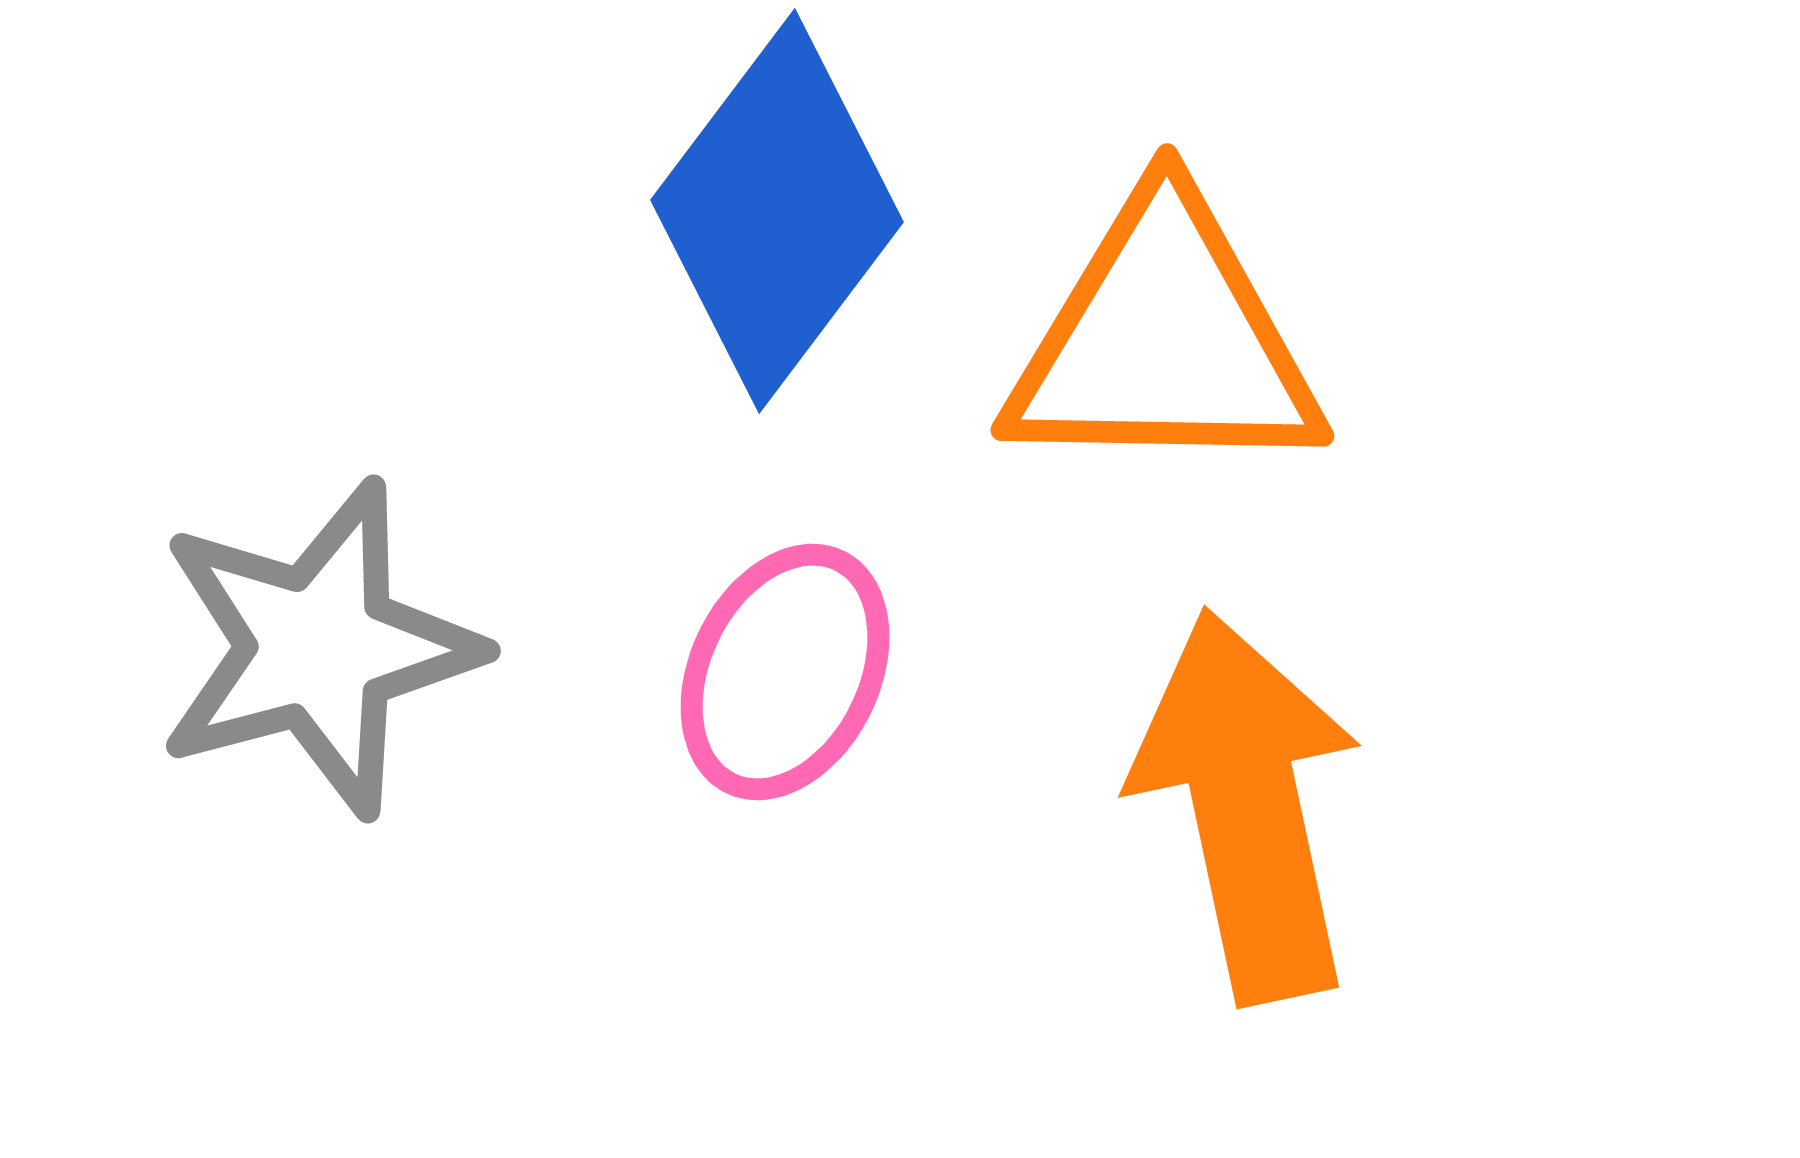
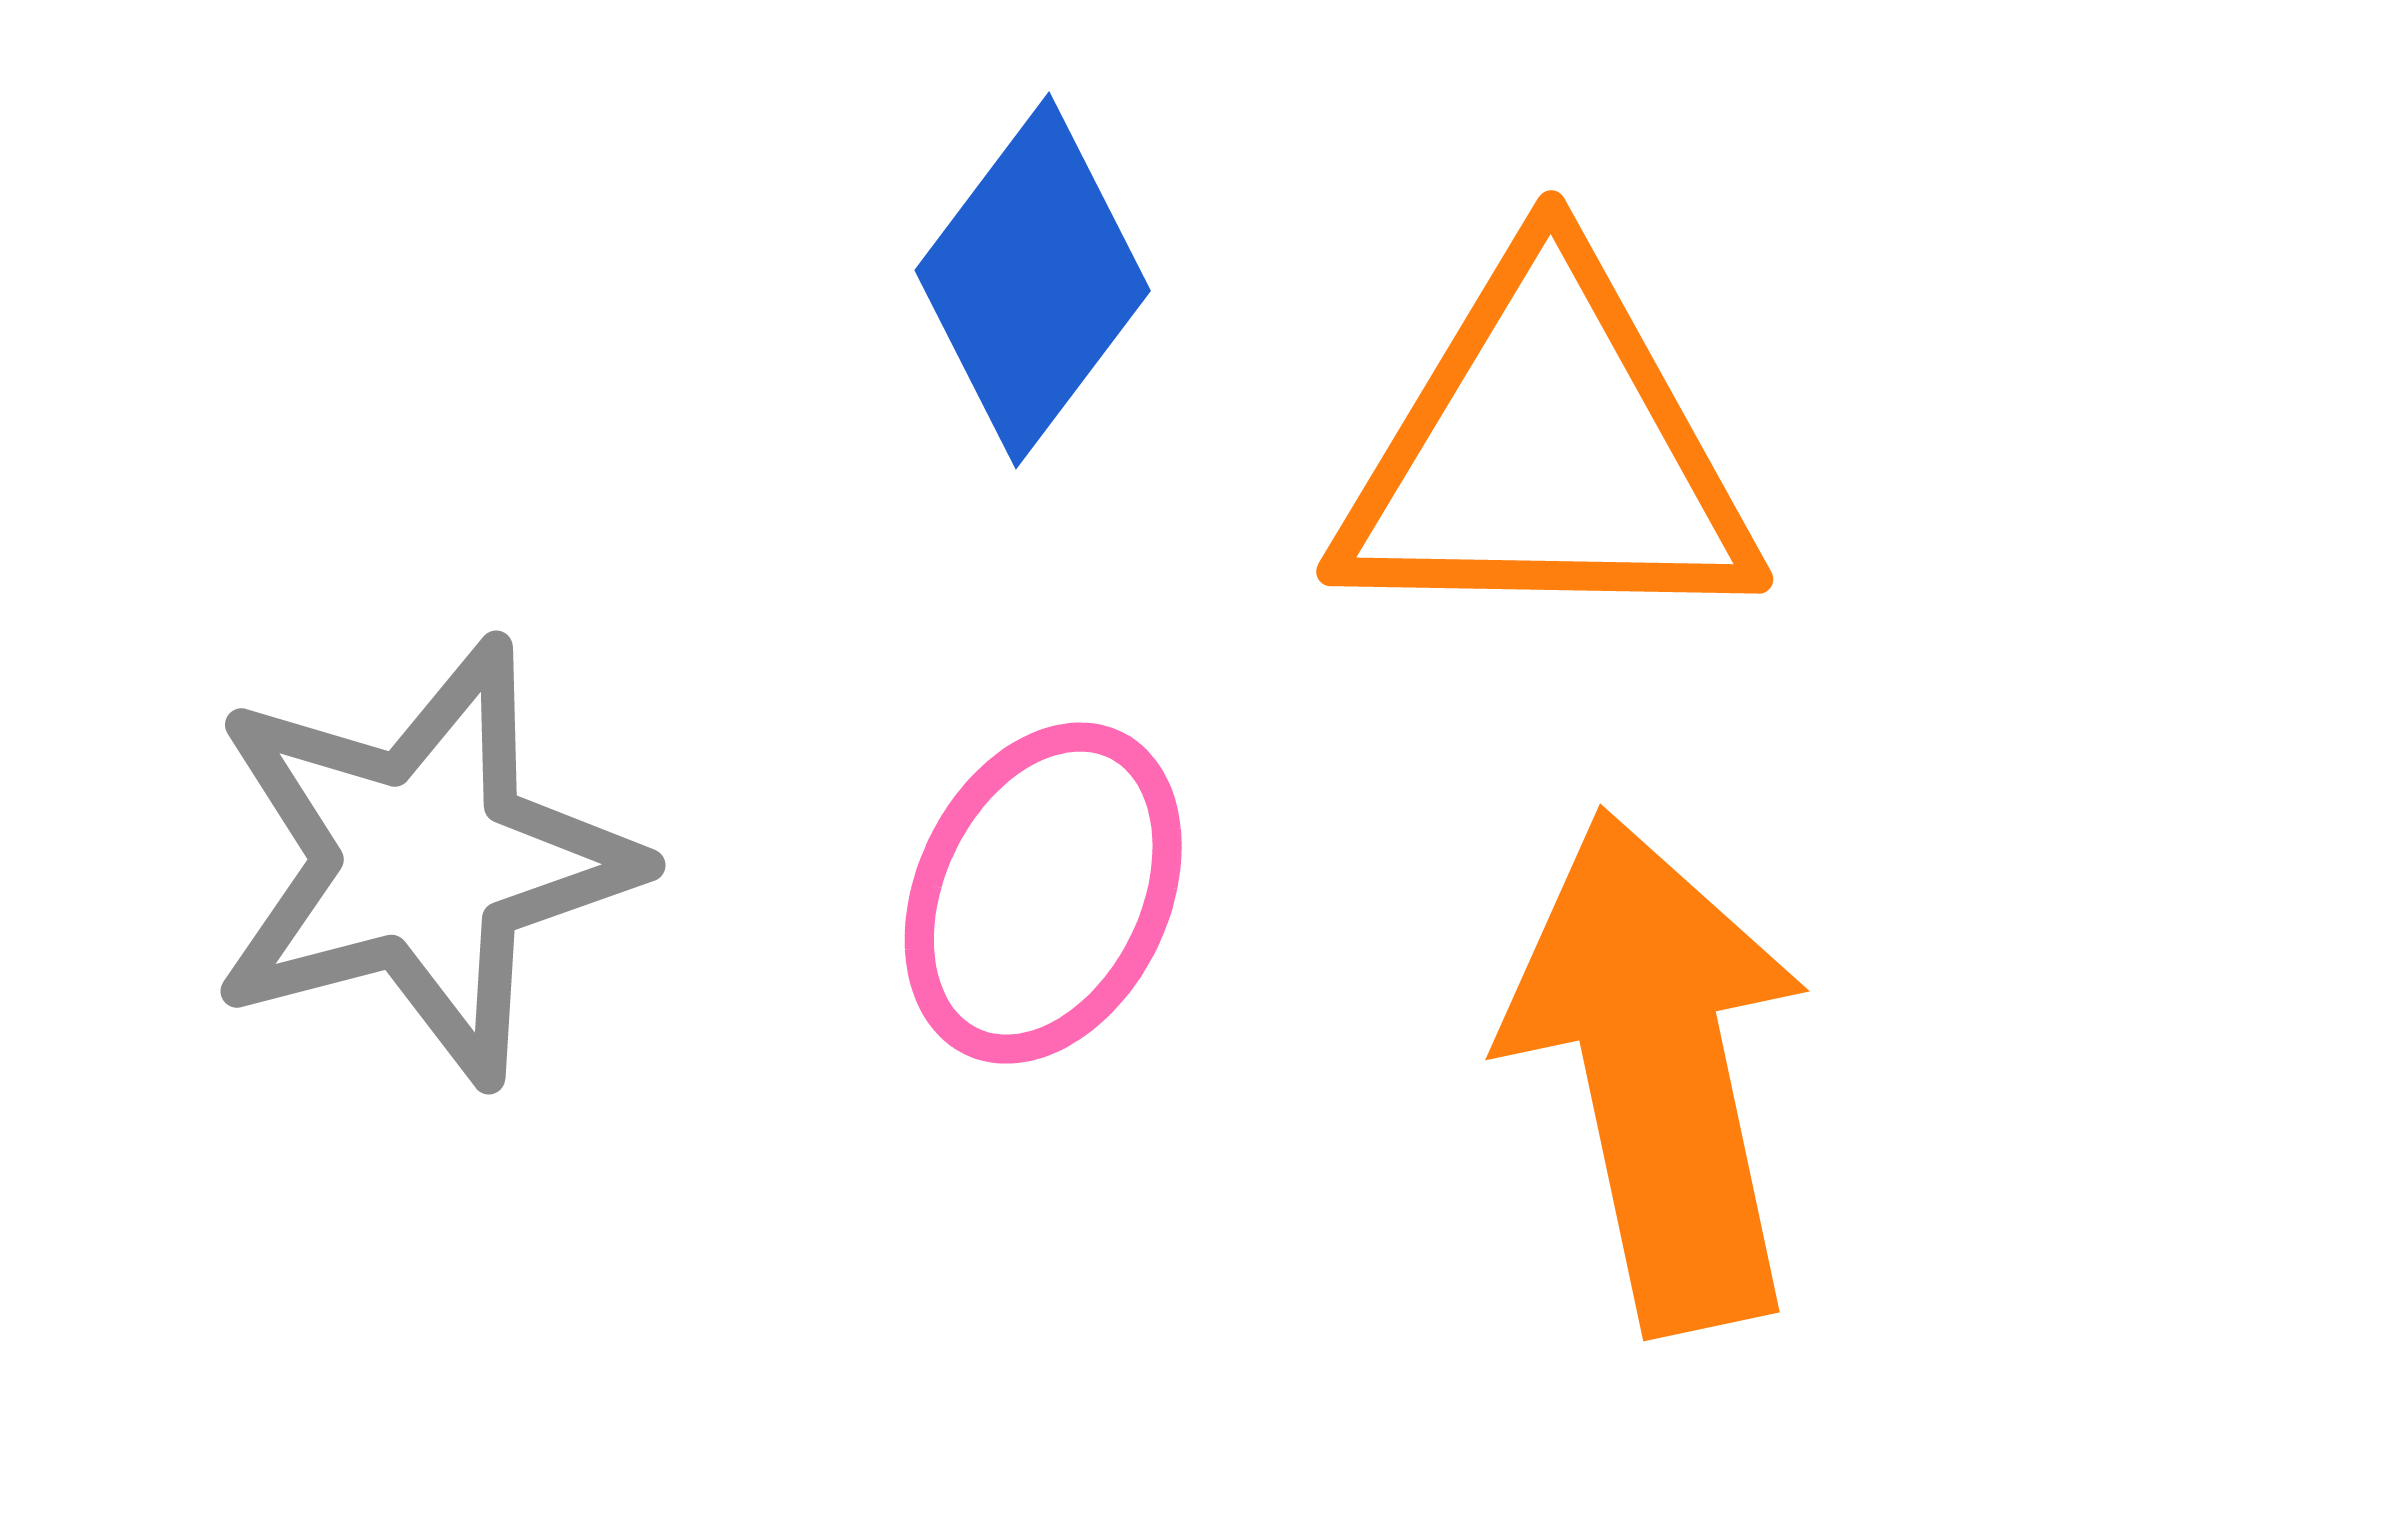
blue diamond: (777, 211) -> (1033, 280), size x0.7

